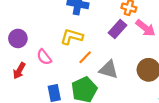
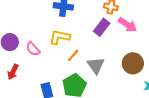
pink semicircle: (44, 57) -> (33, 49), moved
gray triangle: (109, 70) -> (96, 65), turned 42

